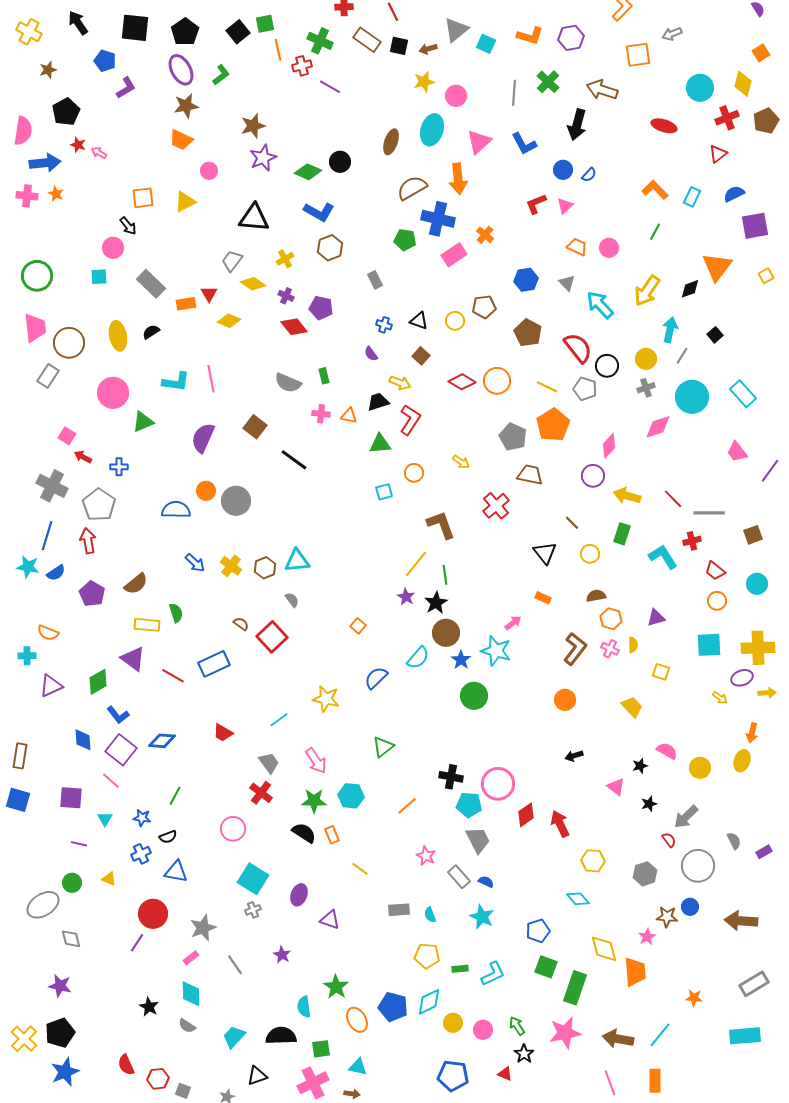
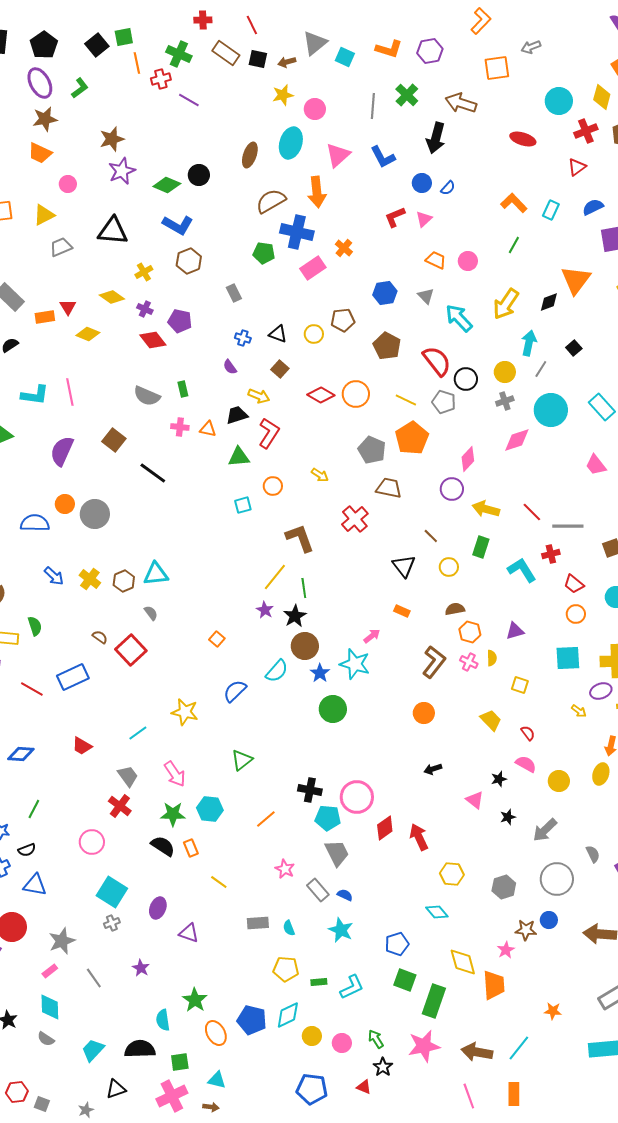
gray trapezoid: (232, 261) -> (61, 247), moved, turned 30
red semicircle: (669, 840) -> (528, 733), moved

